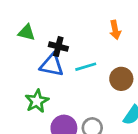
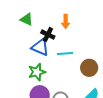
orange arrow: (115, 30) -> (66, 21), moved
green star: (37, 101) -> (37, 72), moved

